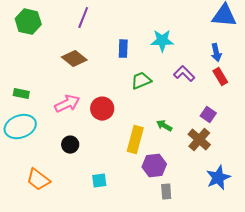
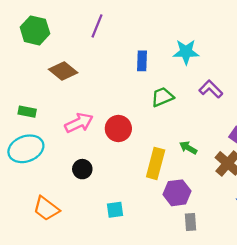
brown diamond: (74, 59) -> (63, 71), moved

